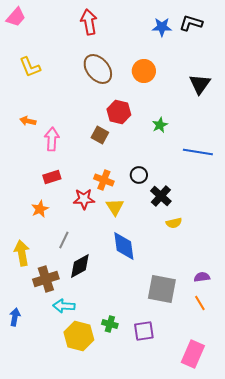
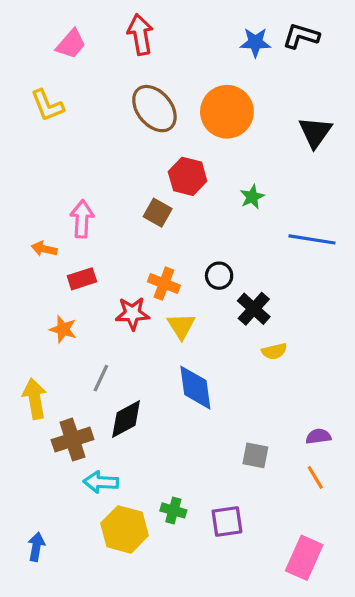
pink trapezoid: (16, 17) -> (71, 44), moved
orange circle: (144, 71) -> (227, 112), size x1.4
orange arrow: (28, 121) -> (44, 249), moved
orange star: (40, 209) -> (63, 329), turned -30
gray square: (162, 289) -> (255, 455), size x0.6
blue arrow: (15, 317) -> (36, 547), moved

